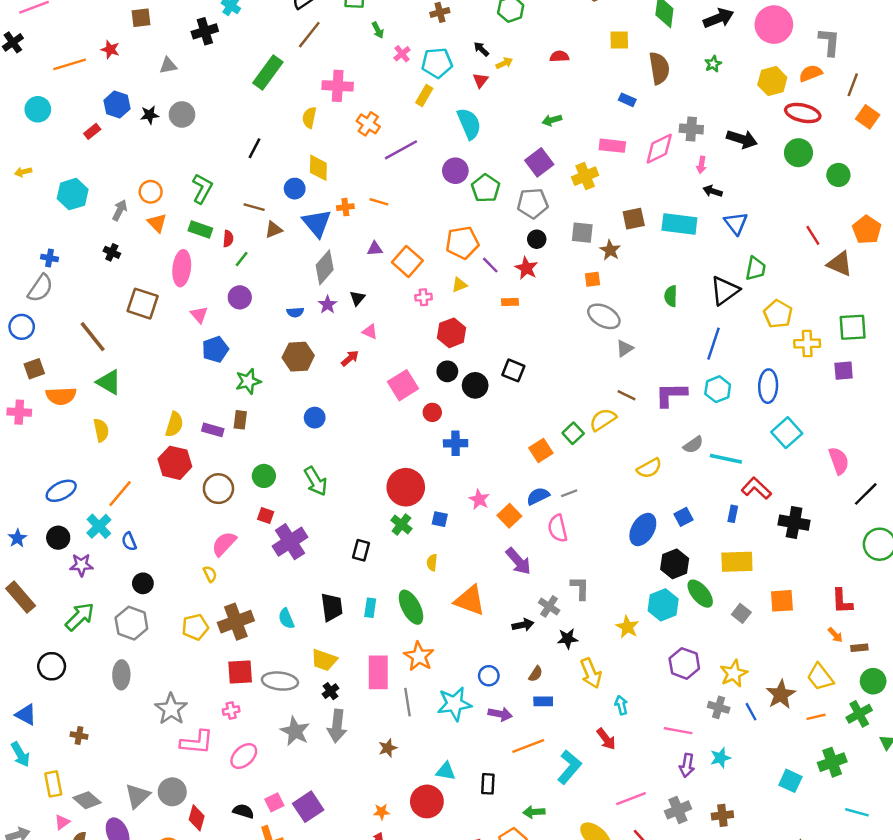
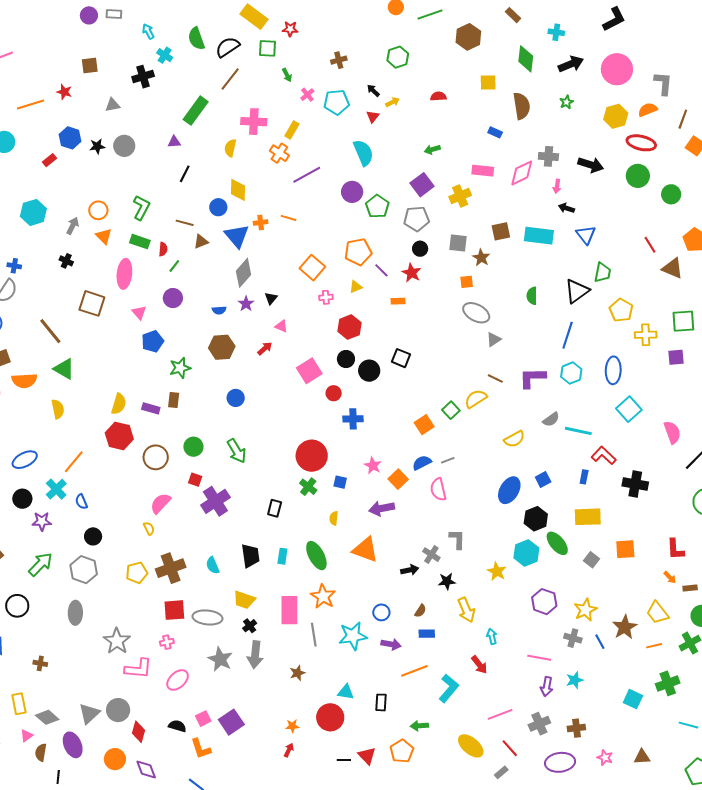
yellow rectangle: (424, 95) -> (292, 130), moved
purple triangle: (375, 249) -> (174, 142), moved
purple arrow: (518, 561) -> (382, 508), moved, turned 120

